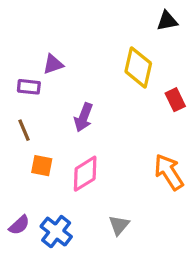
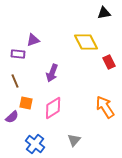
yellow diamond: (138, 67) -> (86, 42), turned -40
purple semicircle: (19, 225) -> (12, 117), moved

